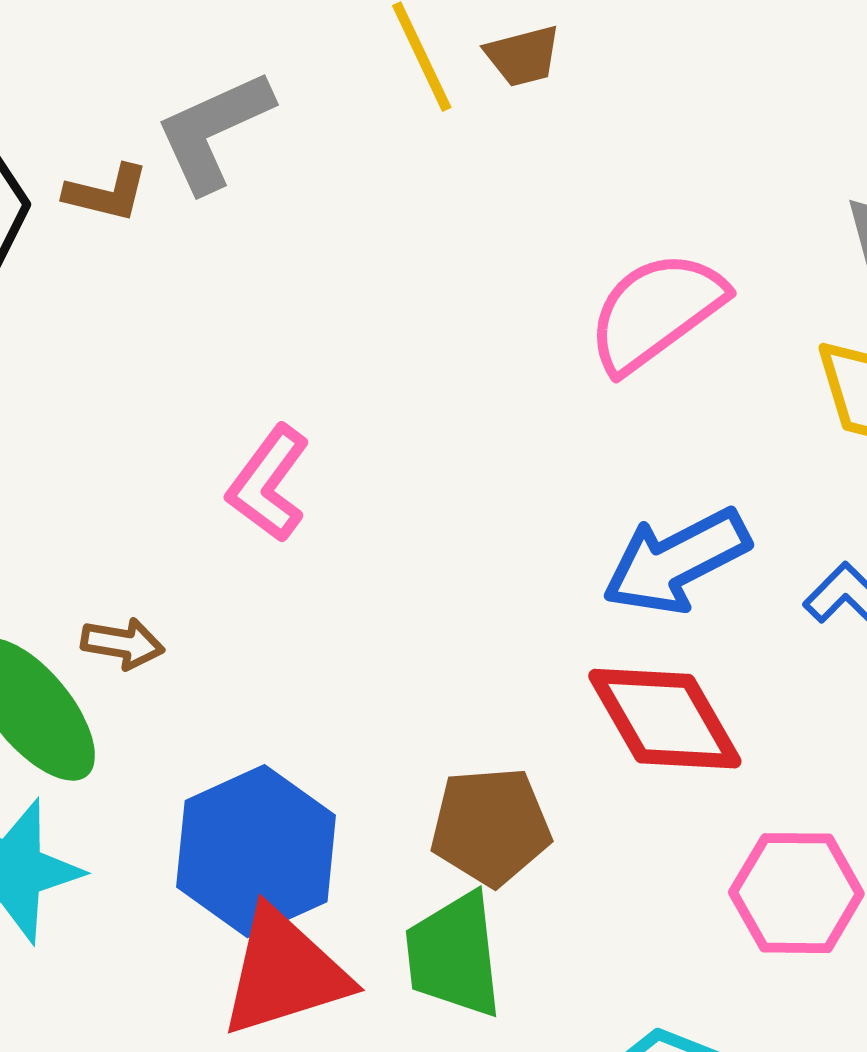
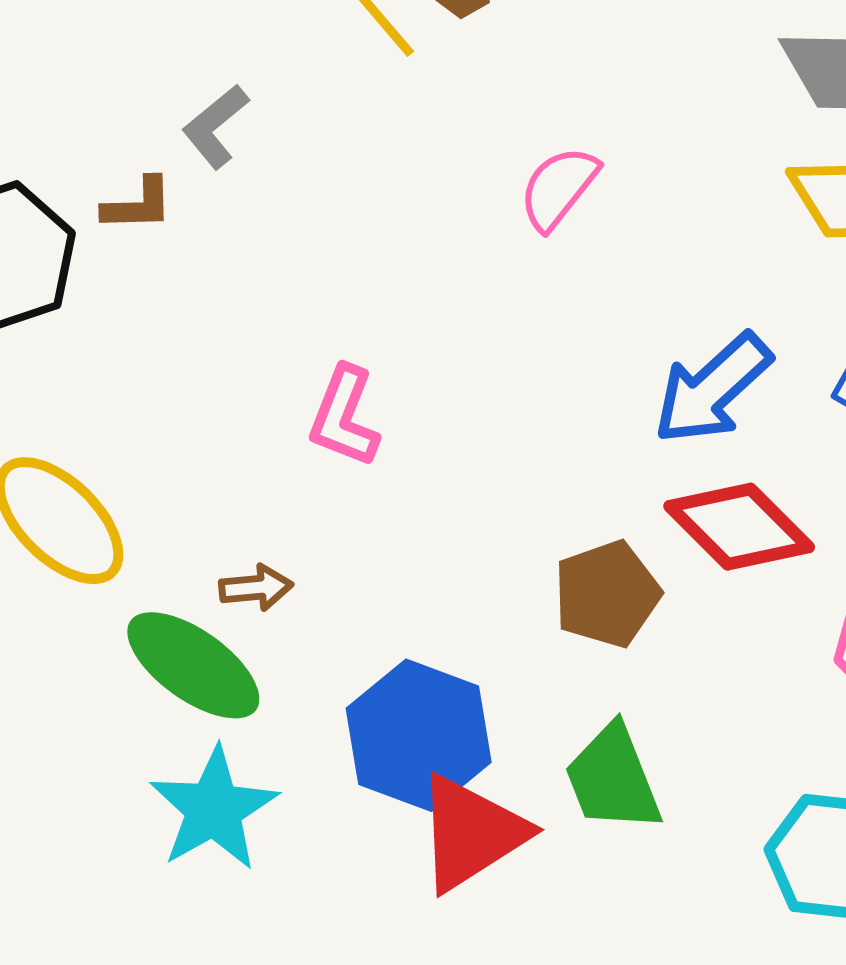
gray L-shape: (214, 131) -> (215, 126), size x0.7
pink semicircle: (656, 311) -> (559, 188), moved, size x0.7
brown pentagon: (491, 826) -> (607, 594), moved

